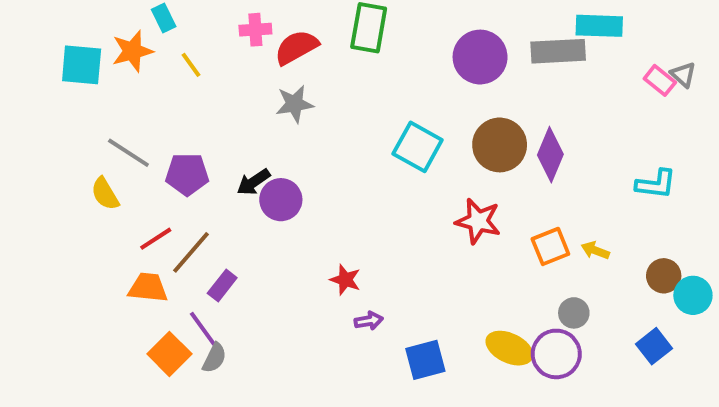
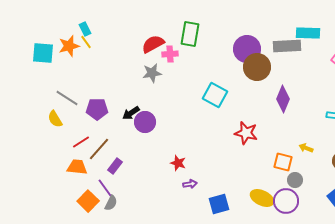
pink cross: (255, 30) -> (170, 54), moved
yellow line: (191, 65) -> (86, 42), moved
brown circle: (500, 145) -> (257, 67), moved
orange square: (550, 247) -> (283, 162), moved, turned 36

